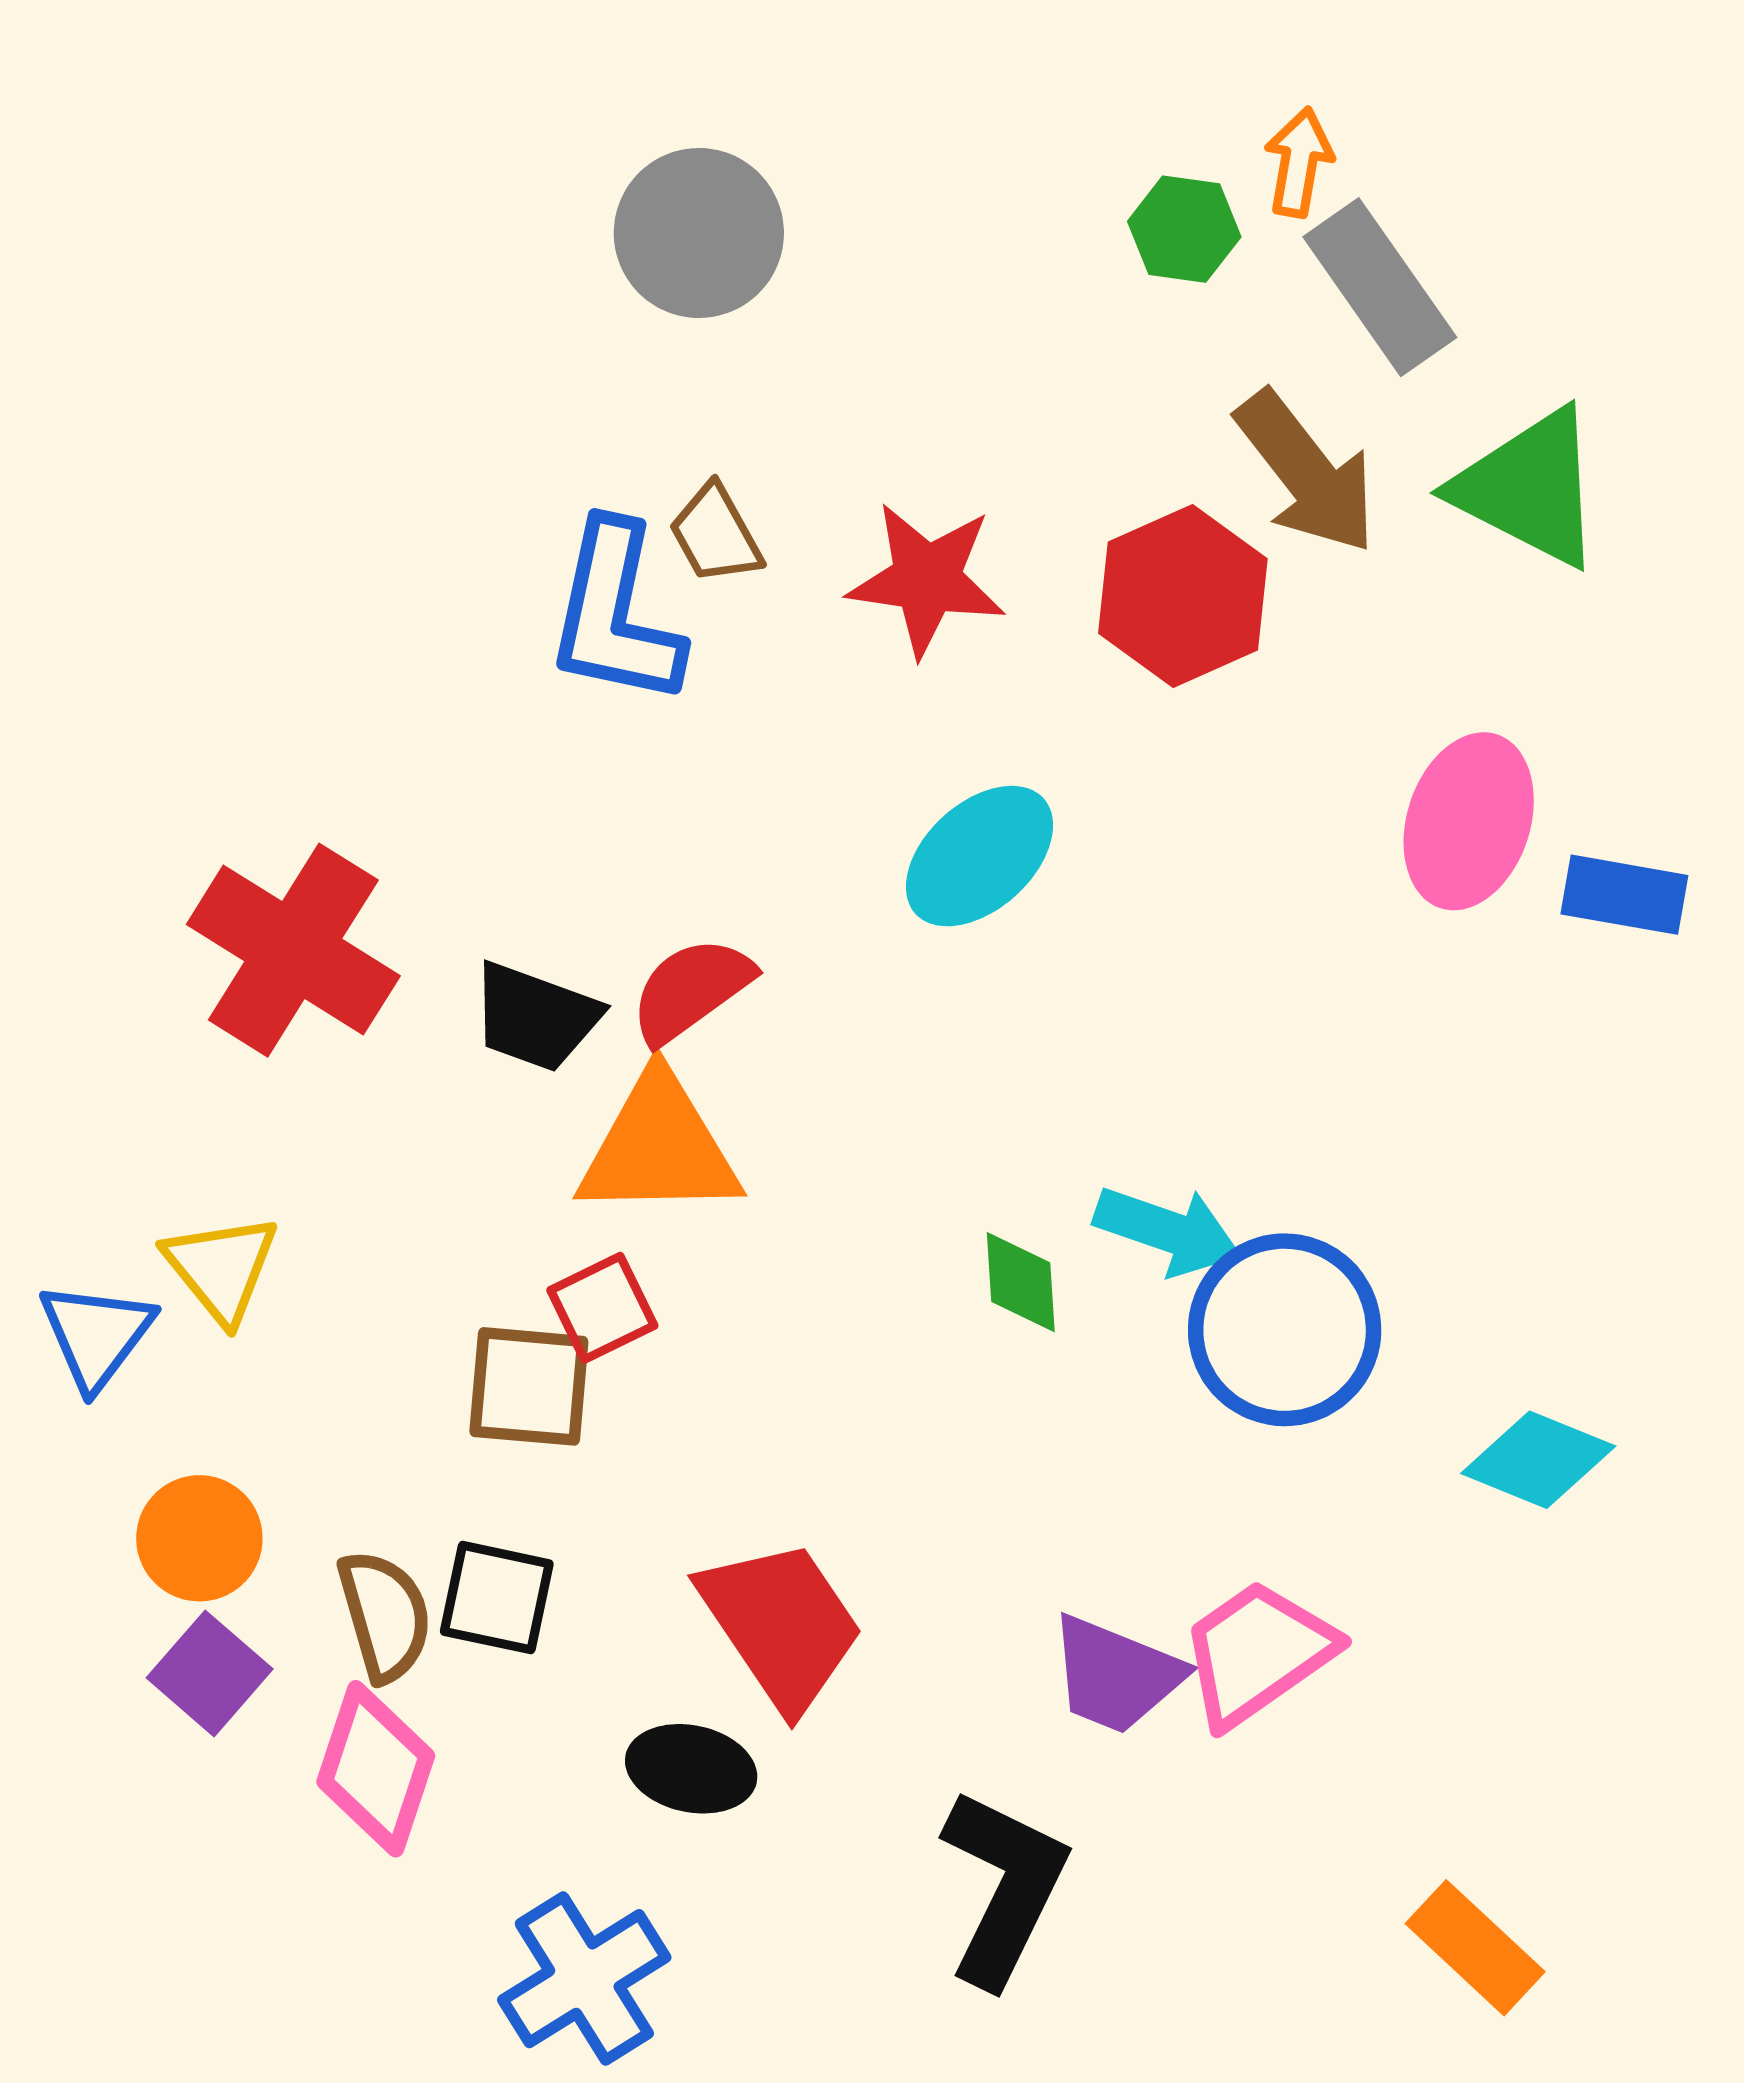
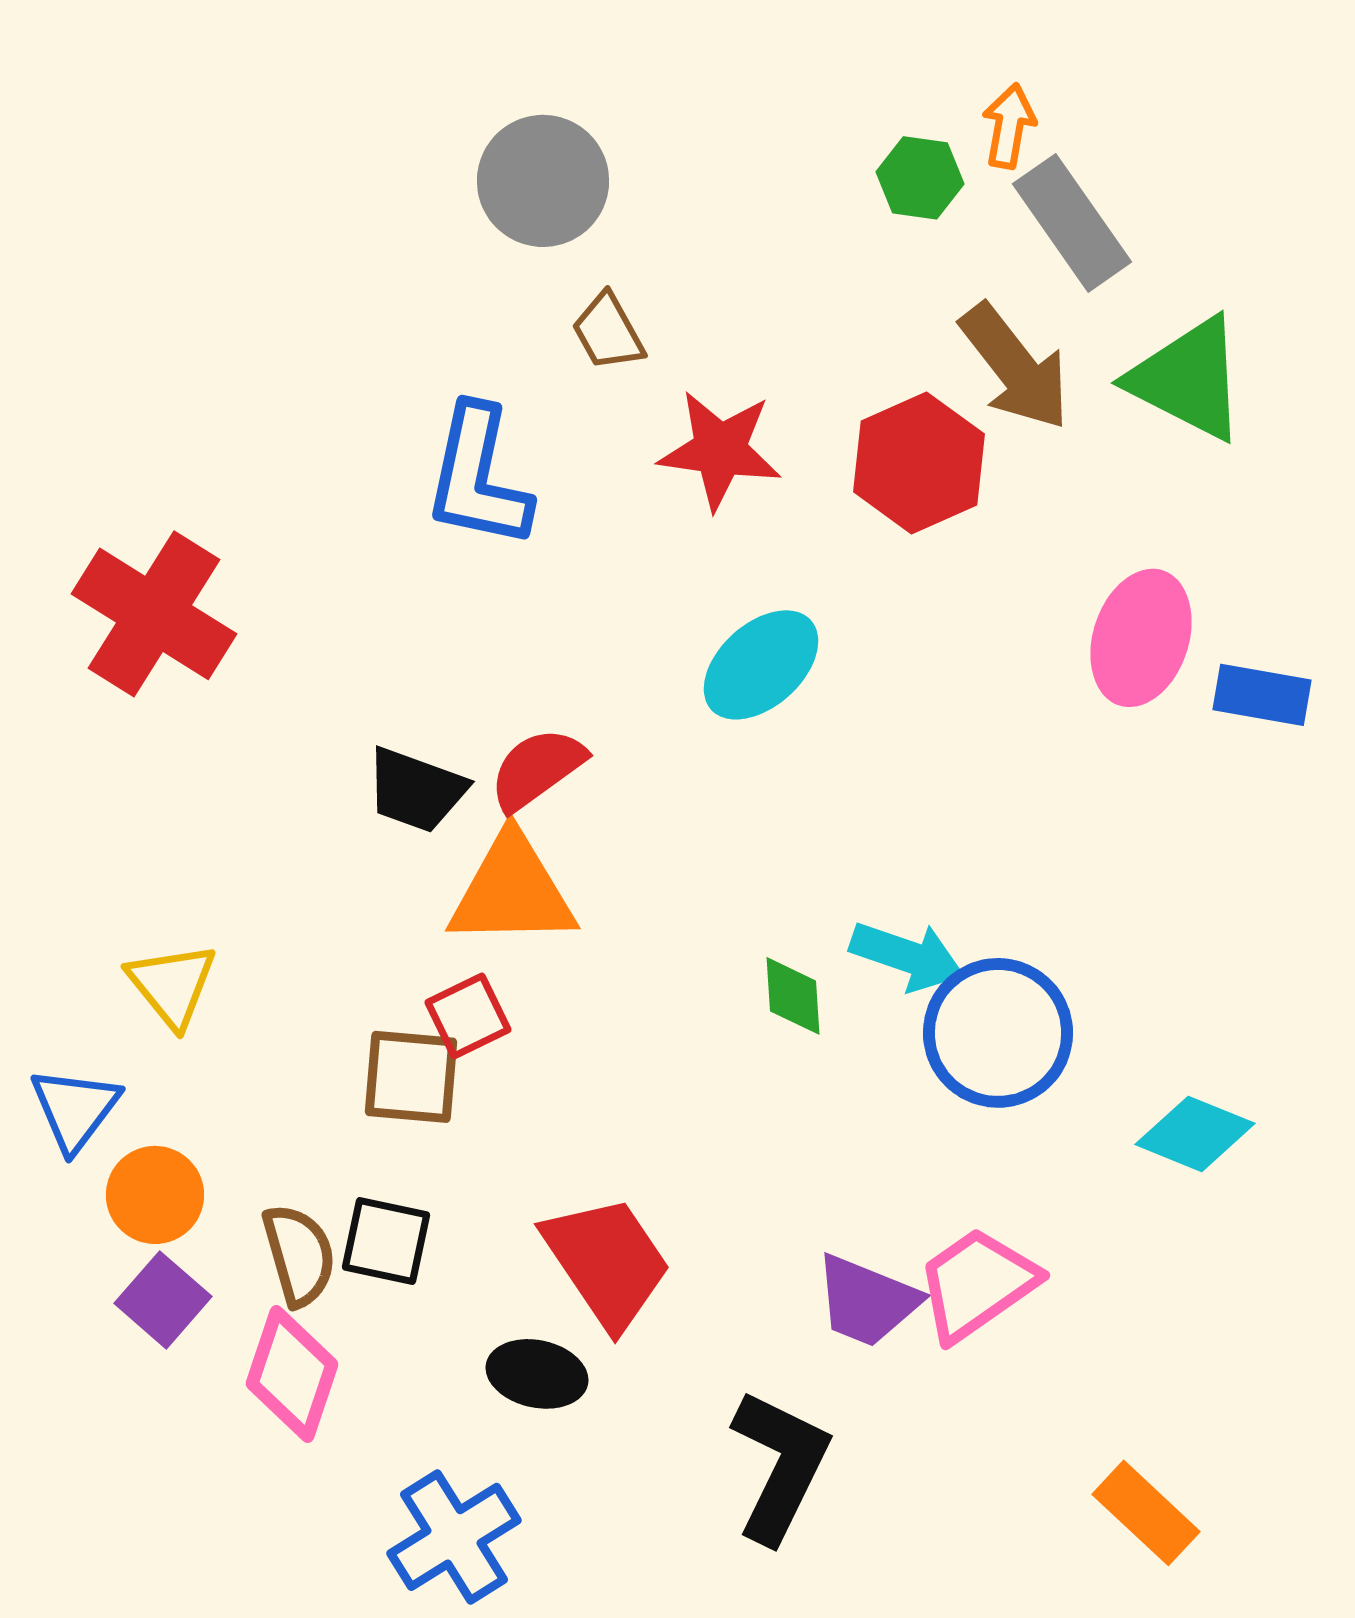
brown trapezoid: (716, 534) -> (608, 332), moved
red cross: (293, 950) -> (154, 614), moved
blue triangle: (96, 1335) -> (75, 1109), moved

